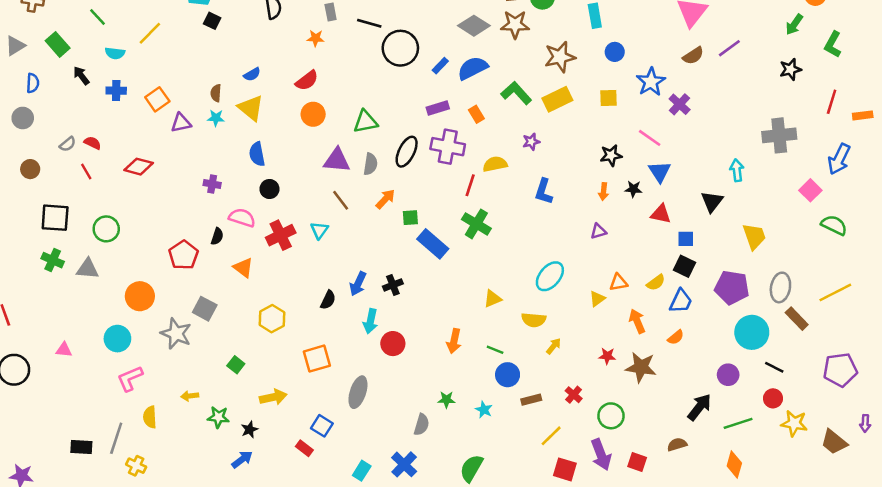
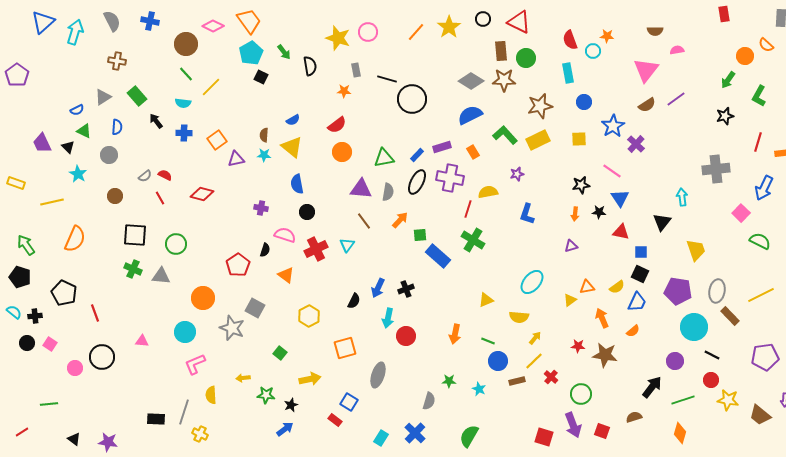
green line: (97, 17) -> (186, 74), moved
blue rectangle: (440, 66) -> (417, 155), moved
yellow line: (551, 436) -> (534, 361), moved

